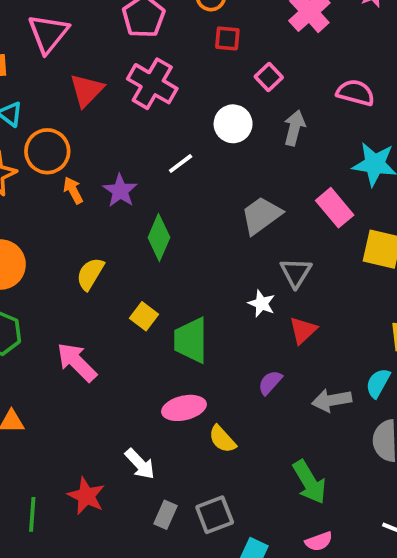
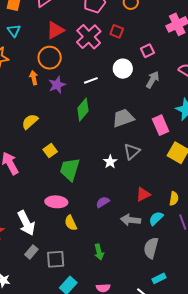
red square: (227, 38) -> (117, 31), moved
orange circle: (47, 151) -> (50, 58), moved
green diamond: (159, 237) -> (83, 110), moved
red triangle: (303, 330) -> (143, 194), moved
white arrow: (140, 464) -> (26, 223), size x1.4
green arrow: (309, 482) -> (99, 252), moved, size x0.7

